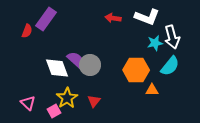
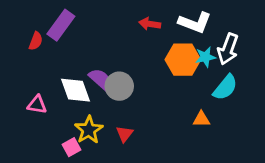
white arrow: (172, 37) -> (228, 49), turned 35
orange hexagon: (136, 70) -> (183, 60), moved
pink triangle: (28, 103) -> (37, 105), moved, turned -35

